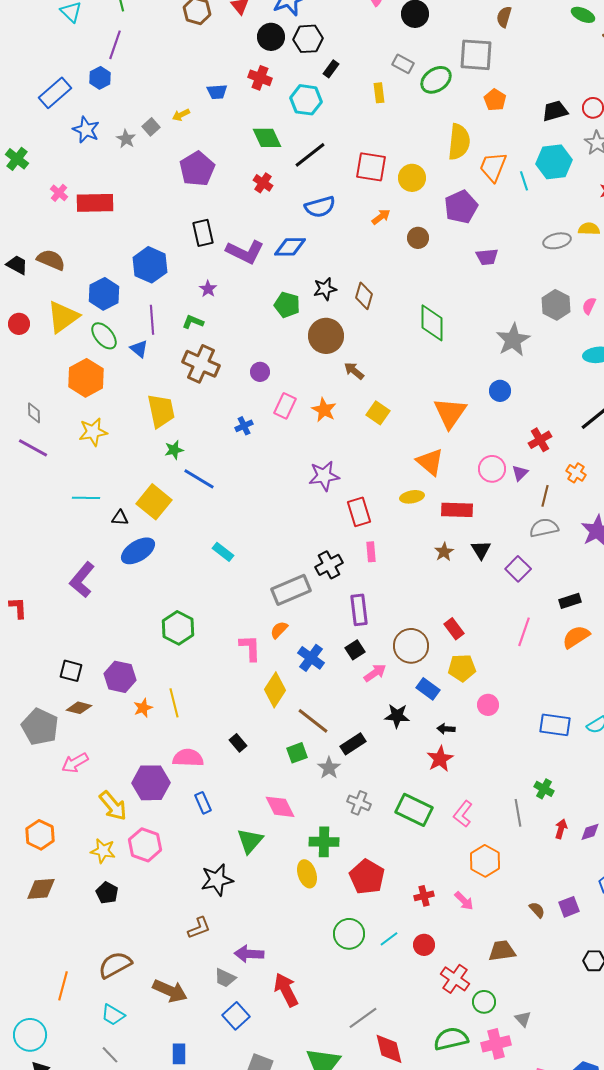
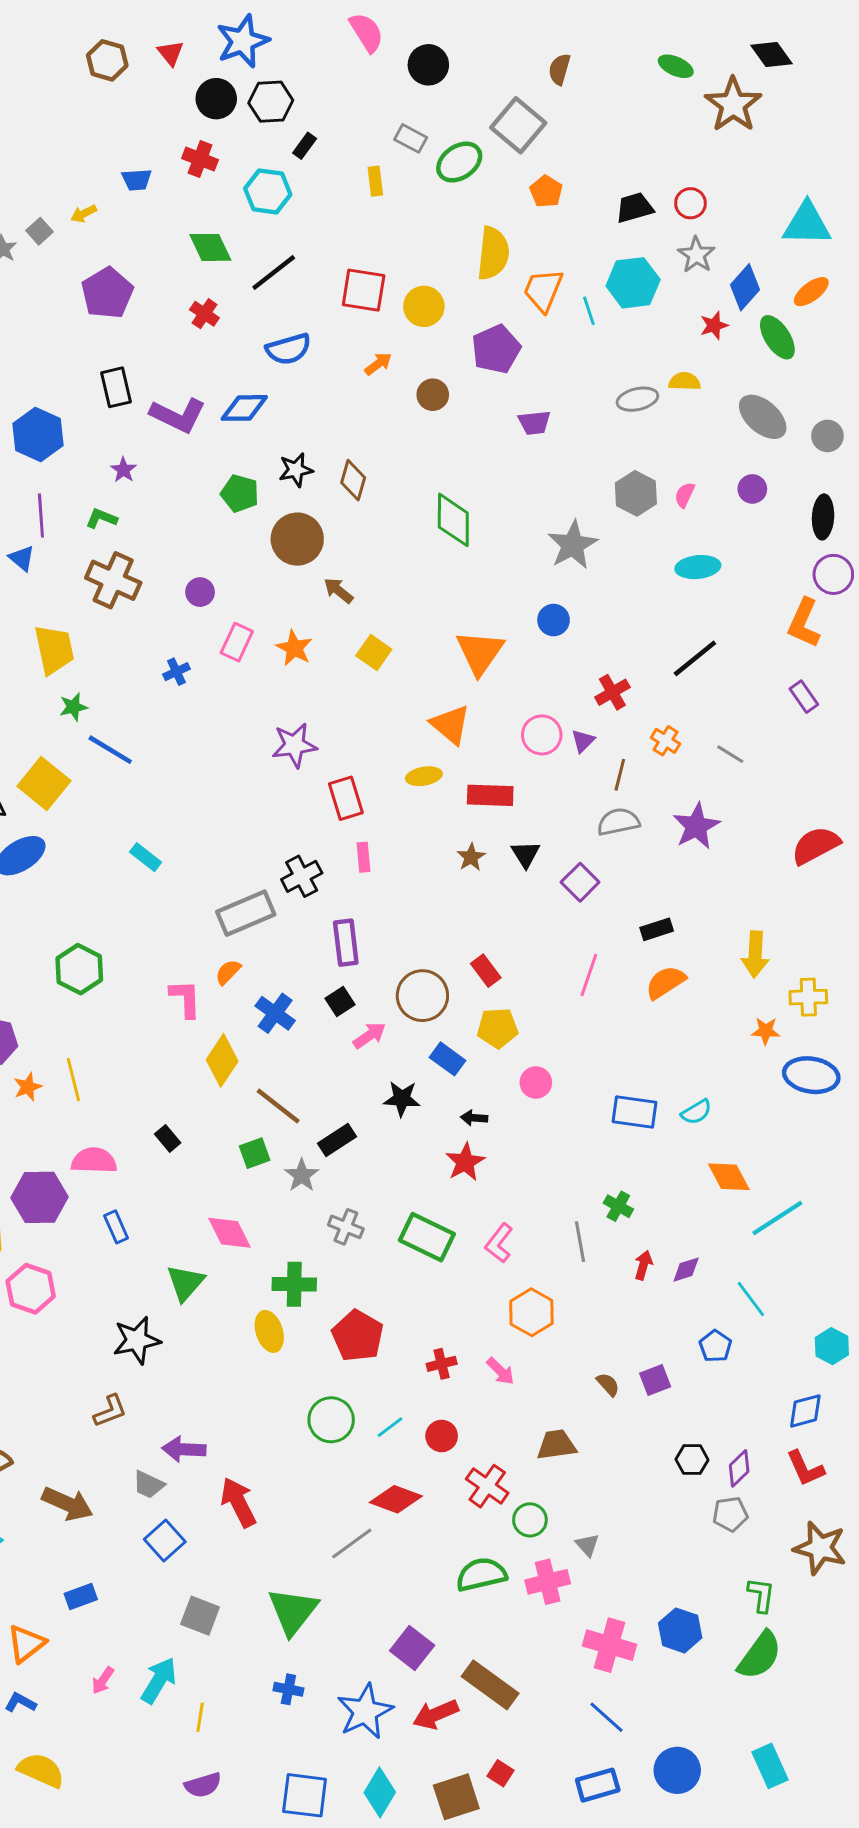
gray square: (476, 55) -> (518, 125), turned 36
red diamond: (389, 1049) -> (396, 1499), moved, turned -56
blue rectangle: (179, 1054) -> (81, 1597), turned 70

